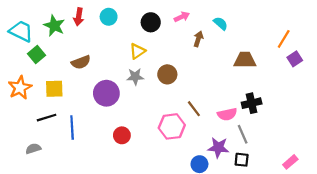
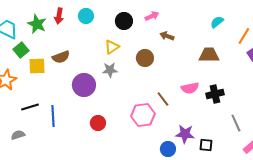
cyan semicircle: (221, 23) -> (217, 22), moved, turned -80
brown arrow: (198, 39) -> (167, 36), turned -88
brown circle: (167, 74) -> (145, 58), moved
yellow square: (54, 89) -> (37, 66), moved
pink semicircle: (227, 114) -> (190, 88), moved
gray line: (243, 134) -> (236, 123), moved

